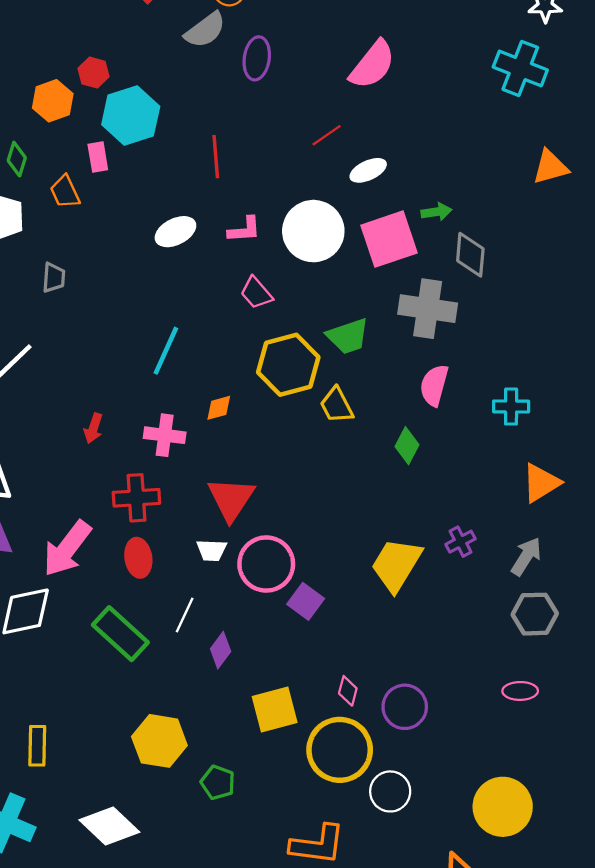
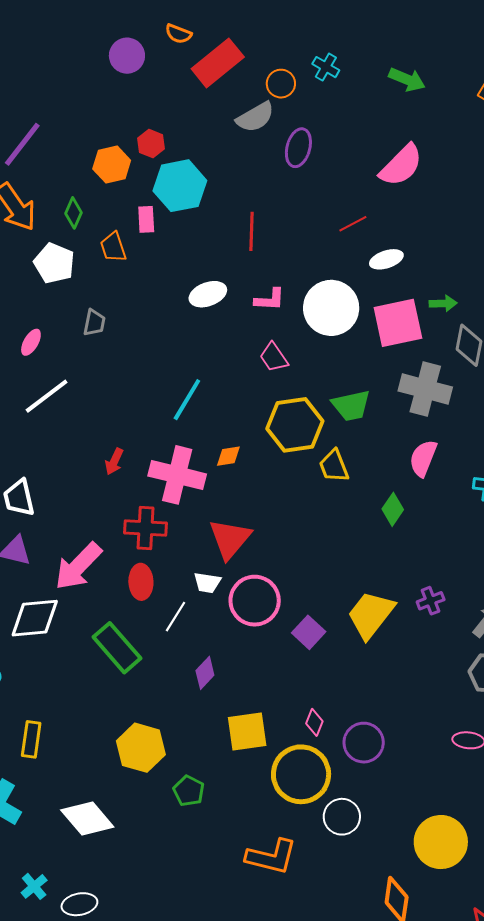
pink cross: (165, 435) -> (177, 475), size x1.5
purple square: (306, 601) -> (309, 632), moved
white line: (185, 615) -> (176, 617), moved

